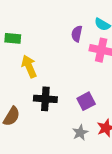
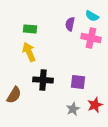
green rectangle: (13, 38) -> (30, 29), moved
purple square: (86, 101) -> (78, 82), turned 35

